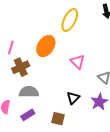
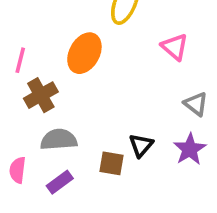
pink triangle: (78, 62) -> (175, 47), moved
brown square: (58, 119) -> (111, 163), moved

